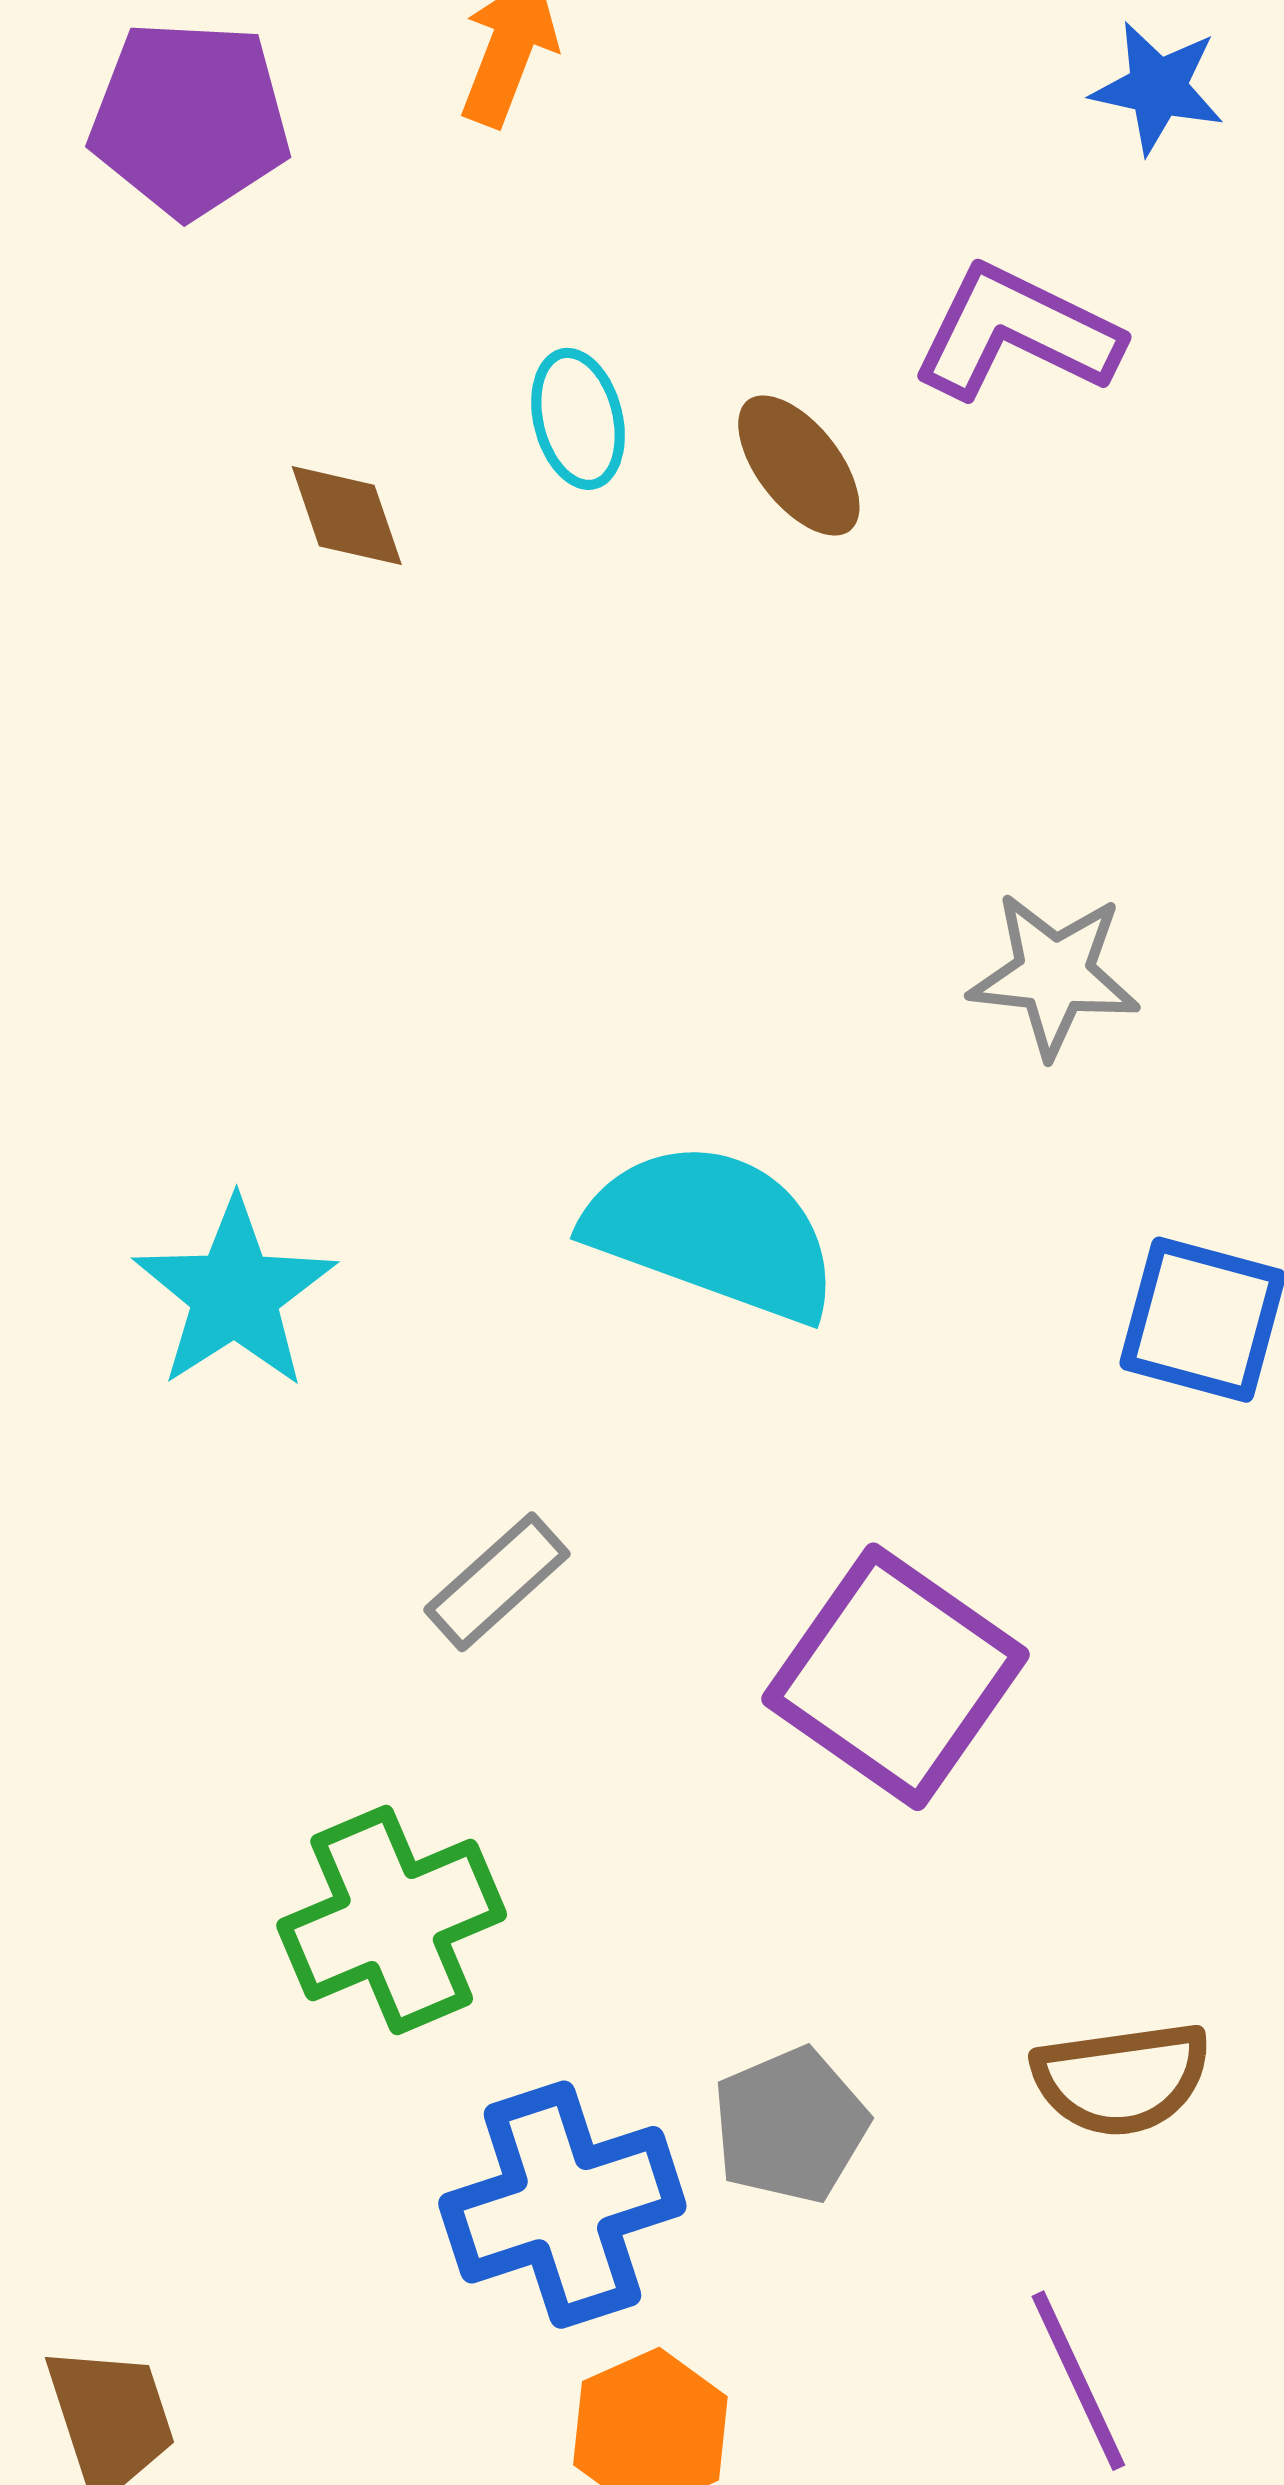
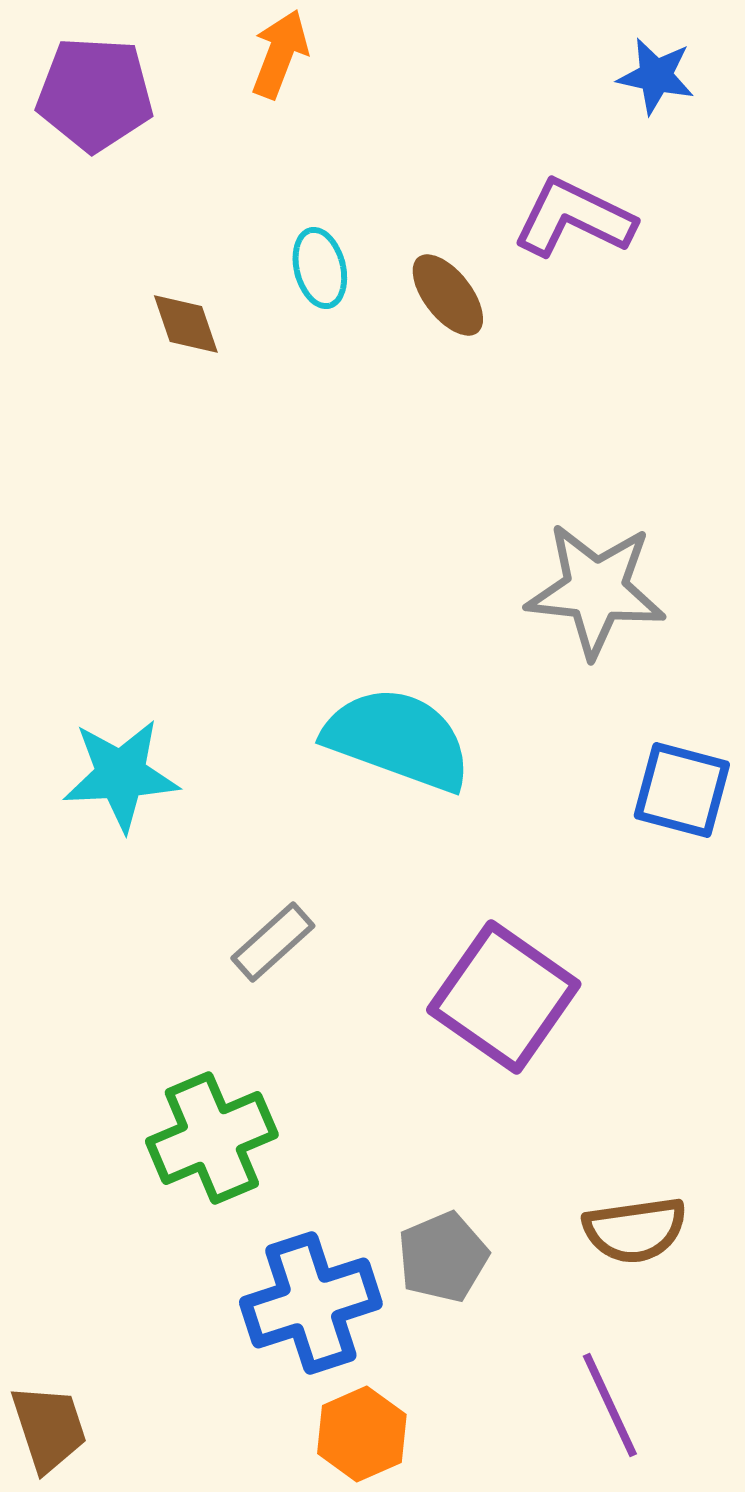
gray star: (1054, 974) -> (596, 590), size x1.4
cyan star: (235, 1294) -> (121, 775), turned 30

